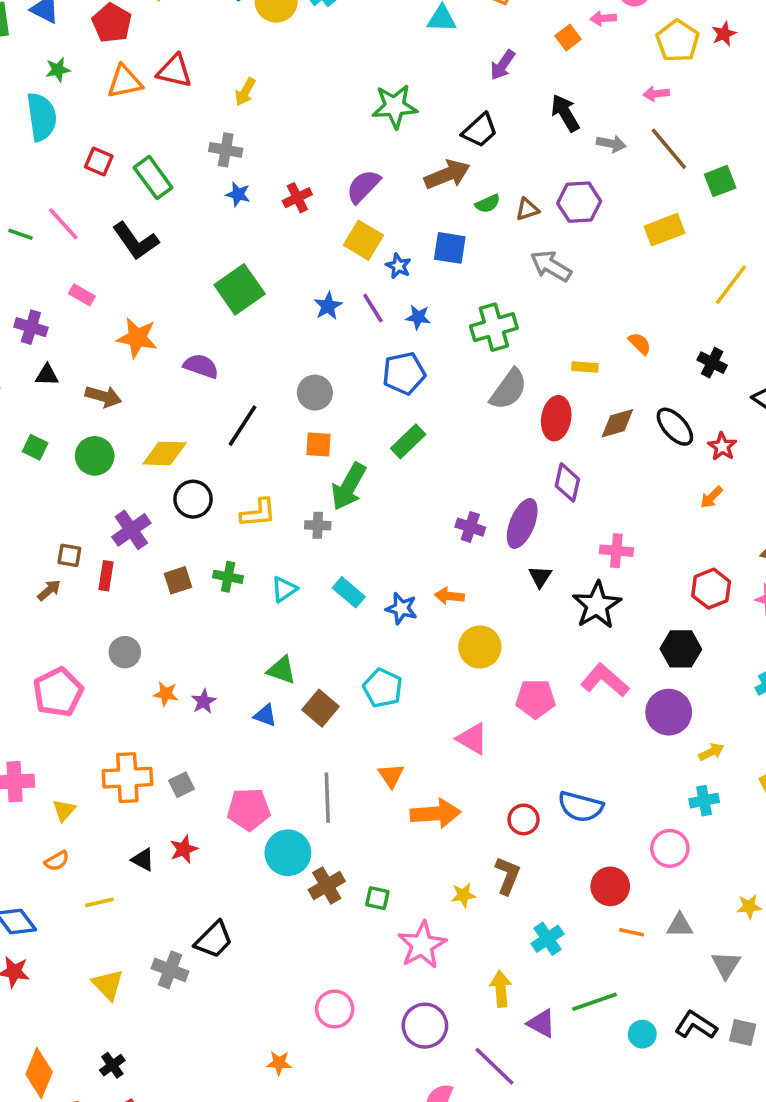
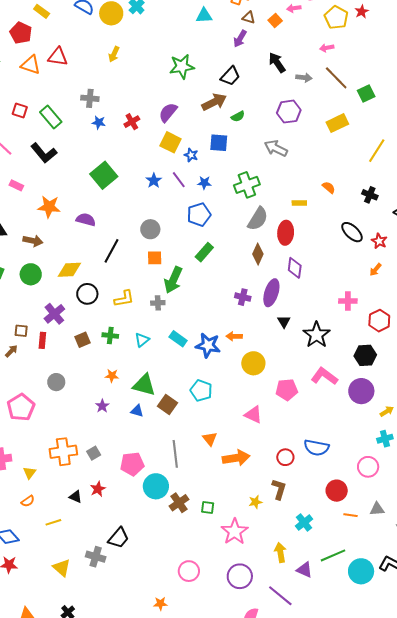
orange triangle: (125, 82) -> (31, 65), turned 35
yellow arrow: (245, 92) -> (114, 54), moved
brown triangle: (527, 209) -> (249, 18), moved, turned 40
brown diamond: (617, 423) -> (258, 254), moved, turned -45
pink cross: (616, 551) -> (348, 301), moved
blue star: (401, 608) -> (208, 345), size x1.4
green triangle: (282, 670) -> (144, 385), size x1.4
orange star: (166, 694) -> (112, 376), moved
cyan circle: (642, 1034) -> (361, 571), size x1.6

